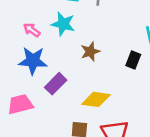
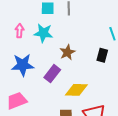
pink arrow: (32, 30) -> (19, 31), moved, turned 64
purple rectangle: (56, 84) -> (52, 74), moved

